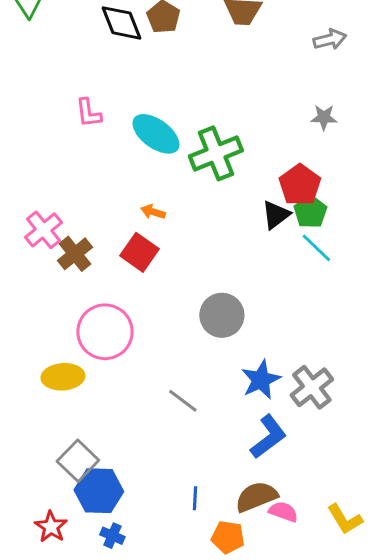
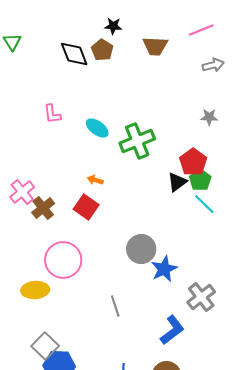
cyan ellipse: (156, 134) -> (97, 128), size x0.7
blue star: (261, 380) -> (164, 269), moved
gray line: (183, 401) -> (115, 306), turned 35

